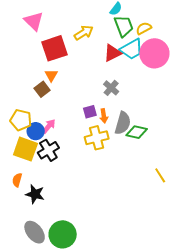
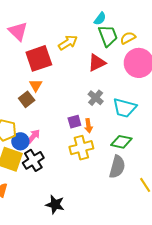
cyan trapezoid: (131, 49) -> (125, 108), moved, turned 45
gray semicircle: (123, 123) -> (117, 167), moved
black star: (35, 194) -> (55, 204), moved

